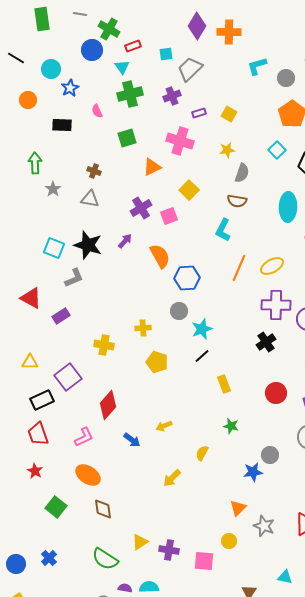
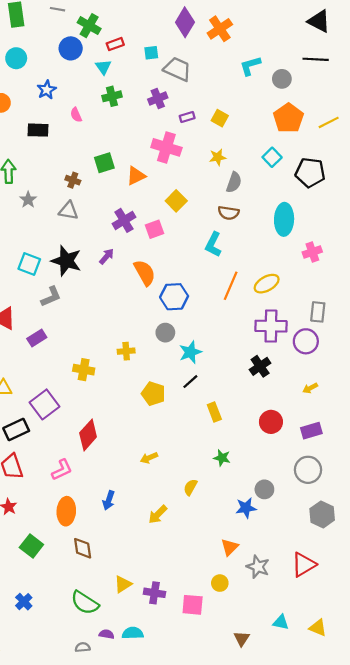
orange cross: (229, 32) -> (220, 29), turned -35
cyan circle: (51, 69) -> (16, 58), moved
gray trapezoid: (190, 69) -> (177, 69), turned 68
green cross: (130, 94) -> (112, 96), size x0.7
green square: (127, 138) -> (104, 163), moved
yellow pentagon: (157, 362) -> (153, 394), moved
blue arrow: (132, 440) -> (109, 500), moved, turned 72
orange ellipse: (88, 475) -> (66, 511), turned 60

